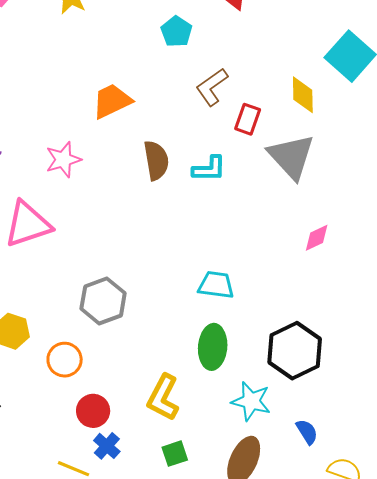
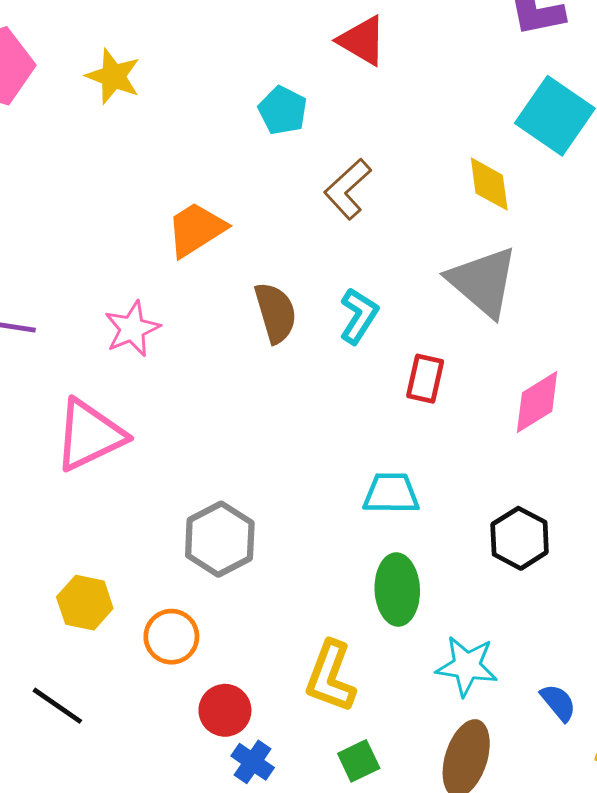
red rectangle: (248, 119) -> (425, 379), moved
cyan L-shape: (209, 169) -> (359, 316), turned -51
pink diamond: (317, 238) -> (537, 402), size x1.4
black hexagon: (295, 351) -> (520, 538), moved, size x0.7

